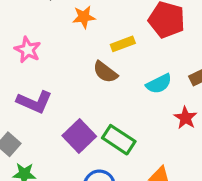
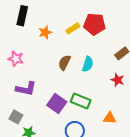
yellow rectangle: (123, 44) -> (73, 28), moved
brown semicircle: (105, 72) -> (64, 63), turned 91
cyan semicircle: (159, 84) -> (88, 64), moved, turned -35

